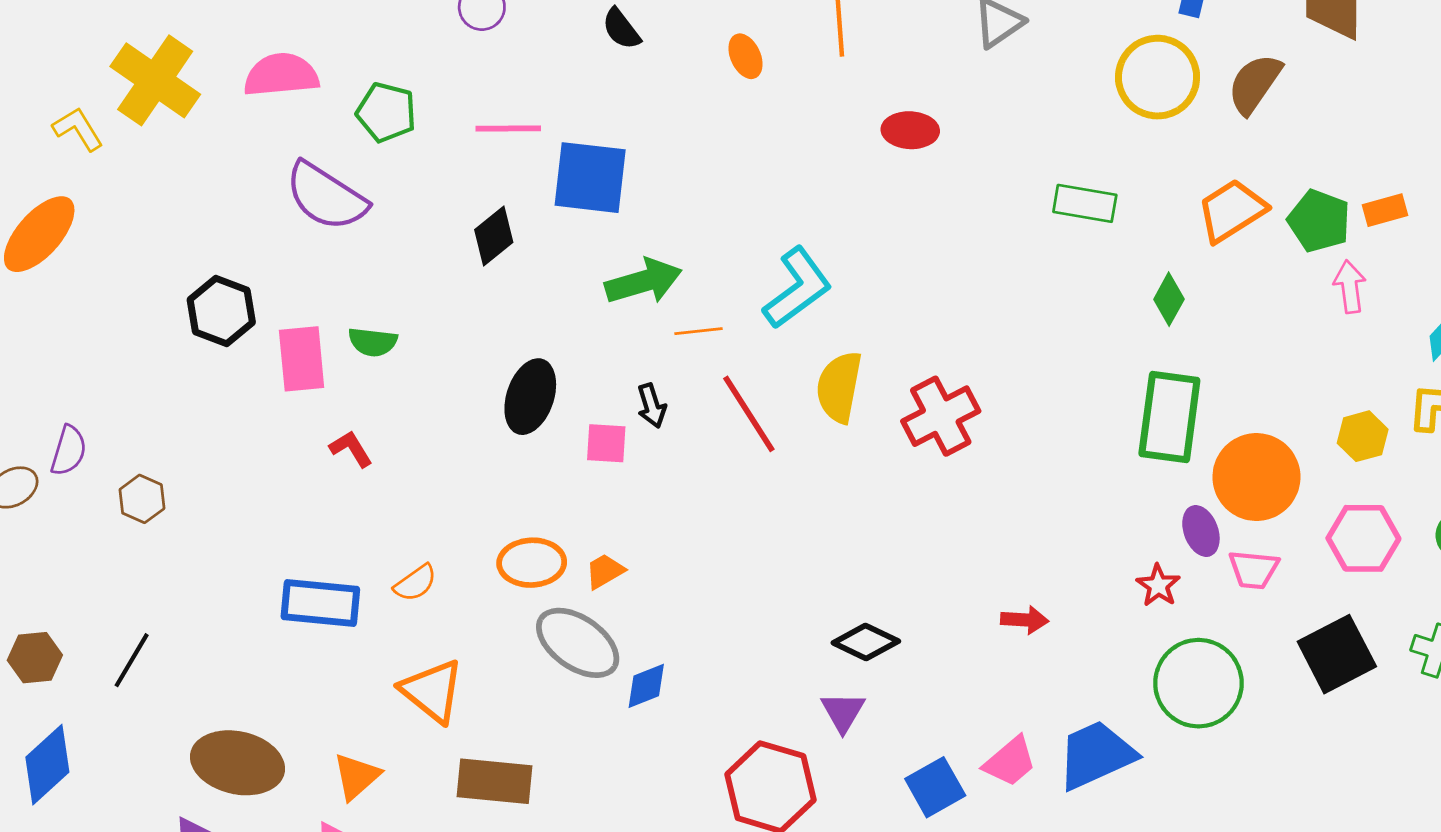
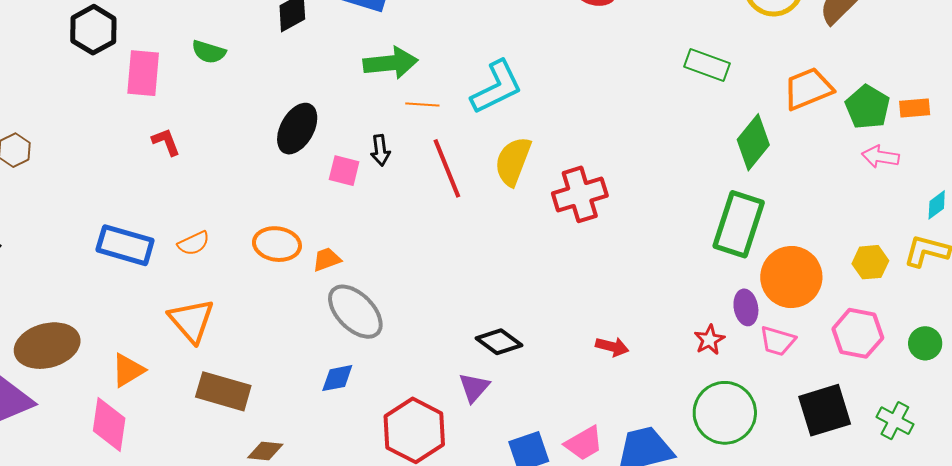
pink arrow: (1350, 287) -> (880, 157), turned -84
green diamond: (1169, 299) -> (753, 142), size x1.5
green semicircle: (373, 342) -> (209, 52), moved
gray ellipse: (578, 643) -> (355, 312), moved
blue diamond: (646, 686) -> (337, 378), moved
brown ellipse: (238, 763) -> (47, 346), turned -38

